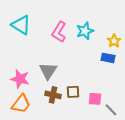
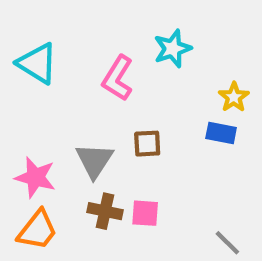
cyan star: (85, 31) -> (173, 49), moved
brown square: (73, 92) -> (147, 144), moved
pink square: (95, 99) -> (145, 213), moved

